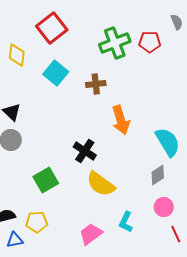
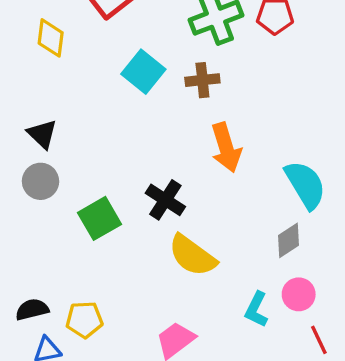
cyan square: (56, 73) -> (143, 72), moved
brown cross: (96, 84) -> (202, 80), moved
green square: (46, 180) -> (100, 218), moved
cyan L-shape: (126, 222) -> (256, 310), moved

